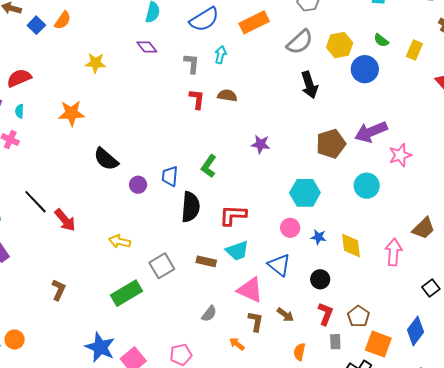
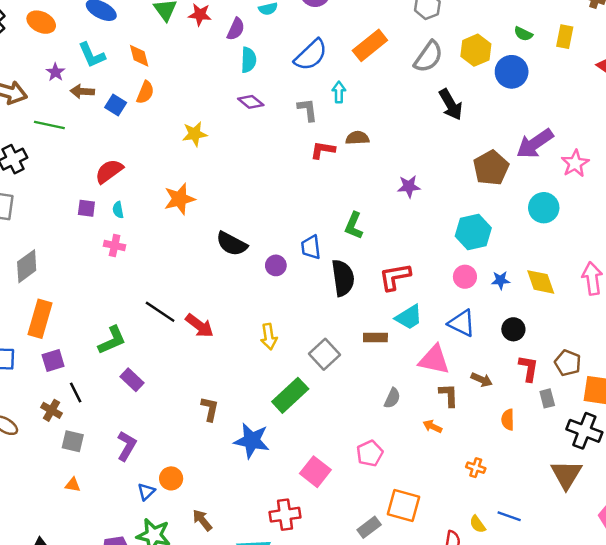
red L-shape: (197, 99) -> (323, 150), turned -75
yellow arrow: (120, 241) -> (269, 337), turned -100
blue star: (100, 347) -> (252, 441), moved

